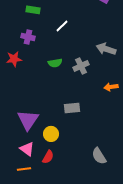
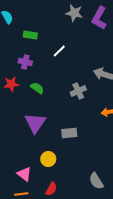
green semicircle: (55, 63) -> (37, 88), moved, turned -136
purple triangle: (28, 120) -> (35, 123), moved
red semicircle: (48, 157) -> (51, 189), moved

